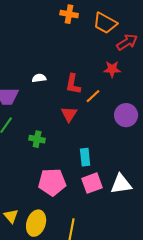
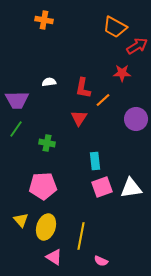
orange cross: (69, 14) -> (44, 20), moved
pink pentagon: (52, 182) -> (43, 186), moved

